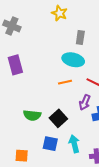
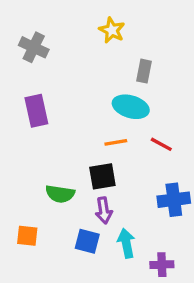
purple arrow: (85, 102) -> (104, 210), moved, turned -35
black square: (58, 118) -> (102, 176), moved, turned 30
orange square: (22, 156) -> (27, 236), moved

